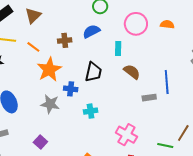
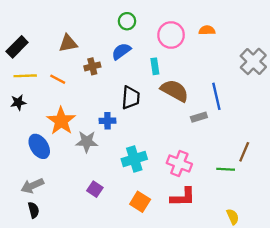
brown triangle: (33, 16) -> (68, 43), moved, turned 42
orange star: (49, 70) -> (61, 121), moved
brown semicircle: (132, 72) -> (175, 91), size x1.4
cyan cross: (91, 111) -> (134, 159), moved, size x1.5
purple square: (40, 142) -> (95, 189), moved

